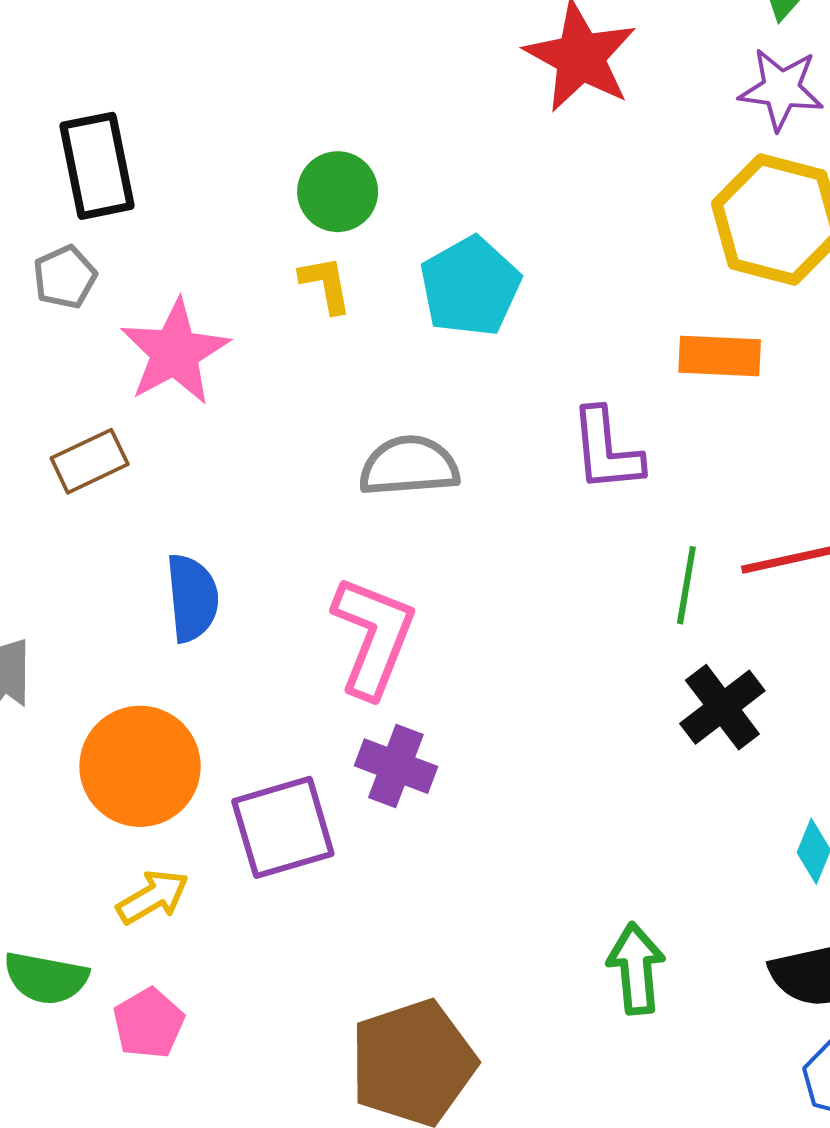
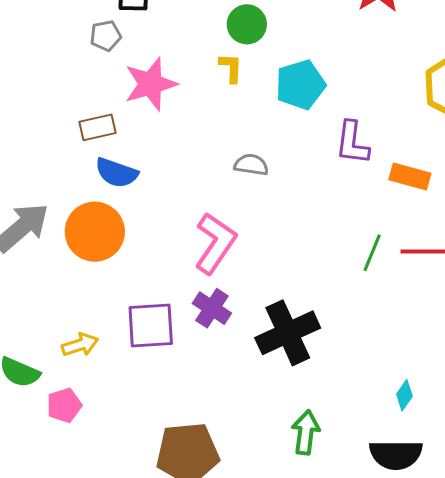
orange rectangle: (720, 356) -> (410, 176), moved
purple L-shape: (606, 450) -> (352, 143), moved
gray semicircle: (409, 466) -> (251, 165), size x0.7
blue semicircle: (192, 598) -> (116, 173), moved, turned 102
black cross: (722, 707) -> (288, 333), moved, size x1.5
orange circle: (140, 766) -> (95, 232), moved

